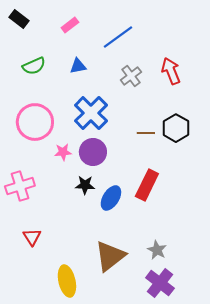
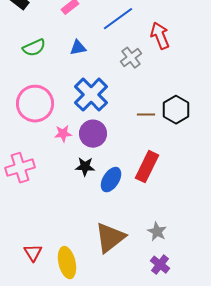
red arrow: (171, 71) -> (160, 36), moved
red triangle: (32, 237) -> (33, 253), moved
purple cross: (160, 283) -> (160, 265), size x0.7

